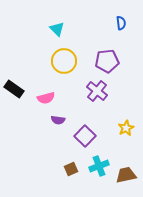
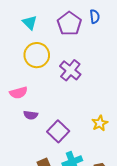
purple pentagon: (107, 61) -> (69, 24), moved, turned -30
purple cross: (97, 91) -> (70, 70), moved

